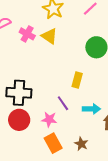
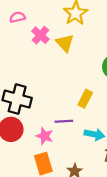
purple line: (63, 103) -> (64, 121), turned -70

